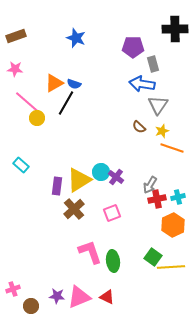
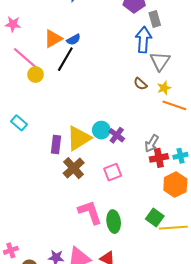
blue semicircle: (74, 84) -> (74, 40), turned -48
blue arrow: (142, 84) -> (143, 40), turned 85

